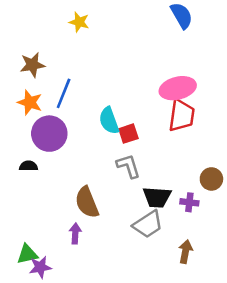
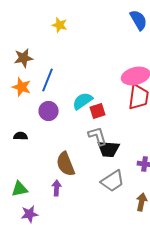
cyan semicircle: (109, 121) -> (83, 101), turned 75
purple circle: (49, 134) -> (49, 111), moved, size x0.7
black trapezoid: (157, 197) -> (109, 149), moved
green triangle: (27, 254) -> (20, 189), moved

